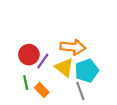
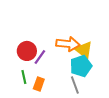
yellow triangle: (64, 67) -> (84, 50), moved
orange rectangle: (42, 90) -> (39, 84), turned 64

